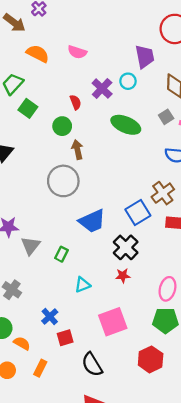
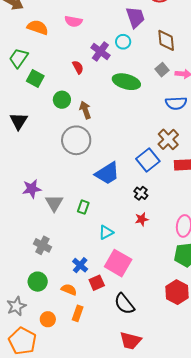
green circle: (62, 126) -> (62, 100), moved
black cross: (126, 247) -> (141, 193), size x0.6
pink square: (113, 322) -> (118, 263), moved, turned -32
orange semicircle: (22, 343) -> (69, 290), moved

